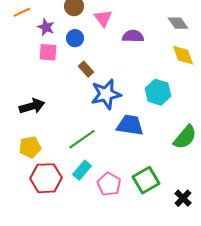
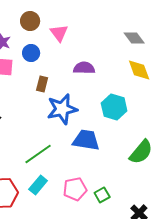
purple semicircle: (133, 36) -> (84, 68), moved
brown rectangle: (86, 69) -> (42, 84), turned 56
green square: (146, 180) -> (102, 195), size x0.6
pink pentagon: (109, 184) -> (75, 189), moved, turned 30

